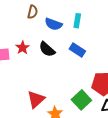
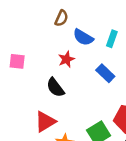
red star: (23, 48) -> (66, 59), moved
black semicircle: (47, 49) -> (55, 87), moved

